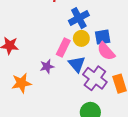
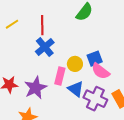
blue cross: (79, 18) -> (45, 47), moved
purple star: (47, 66) -> (36, 88), moved, size x1.6

